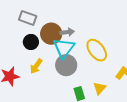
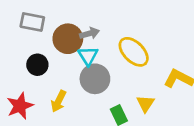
black circle: (31, 42) -> (37, 65), moved
cyan triangle: (64, 48) -> (88, 56), size x0.7
yellow arrow: (36, 66) -> (59, 101), moved

